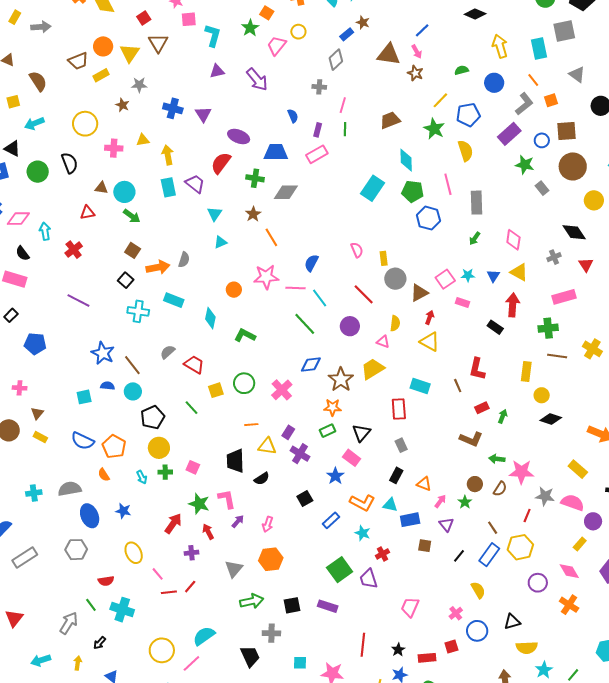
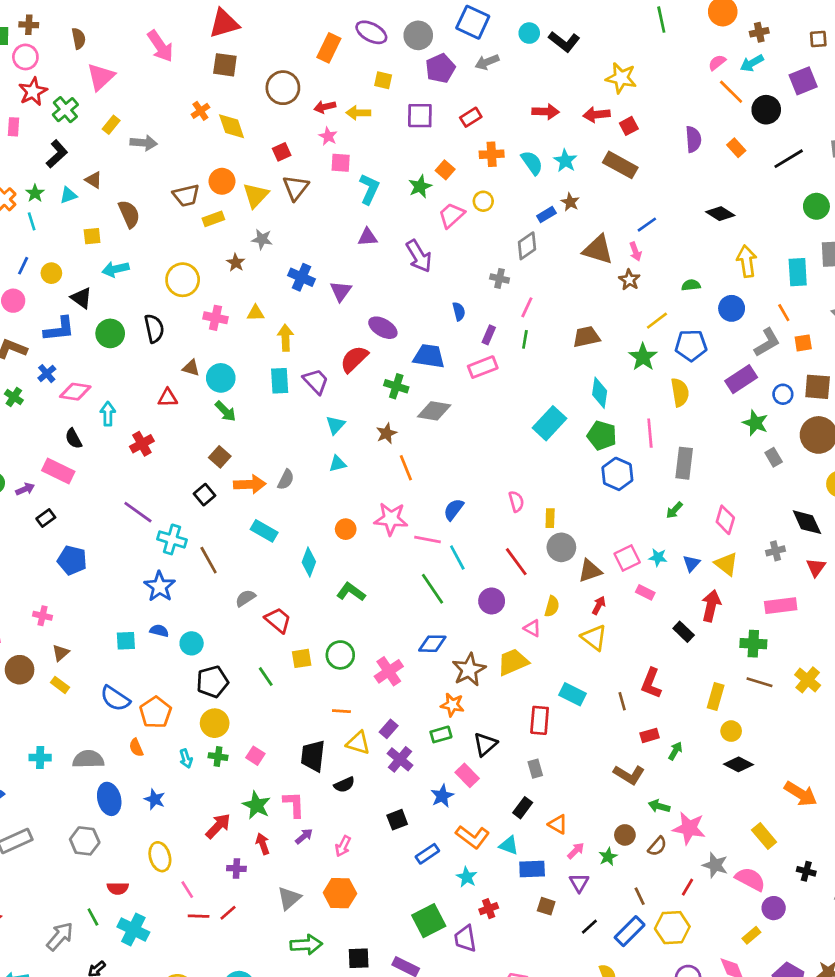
cyan cross: (138, 311) -> (172, 539), moved
brown line: (132, 365) -> (209, 560), moved

